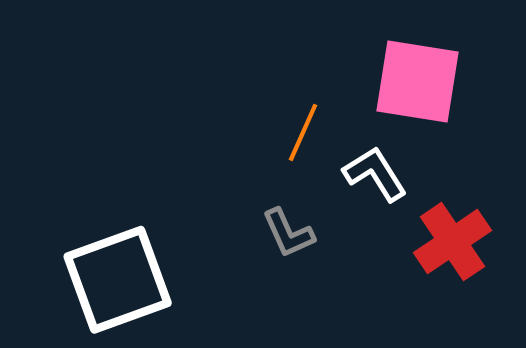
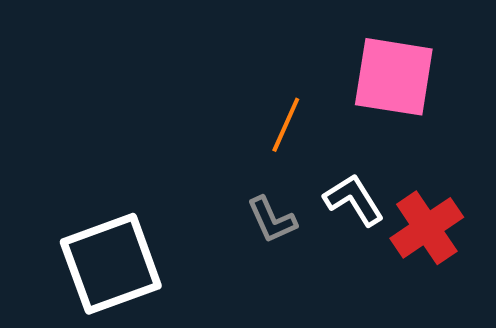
white L-shape: (375, 174) -> (354, 200), moved

